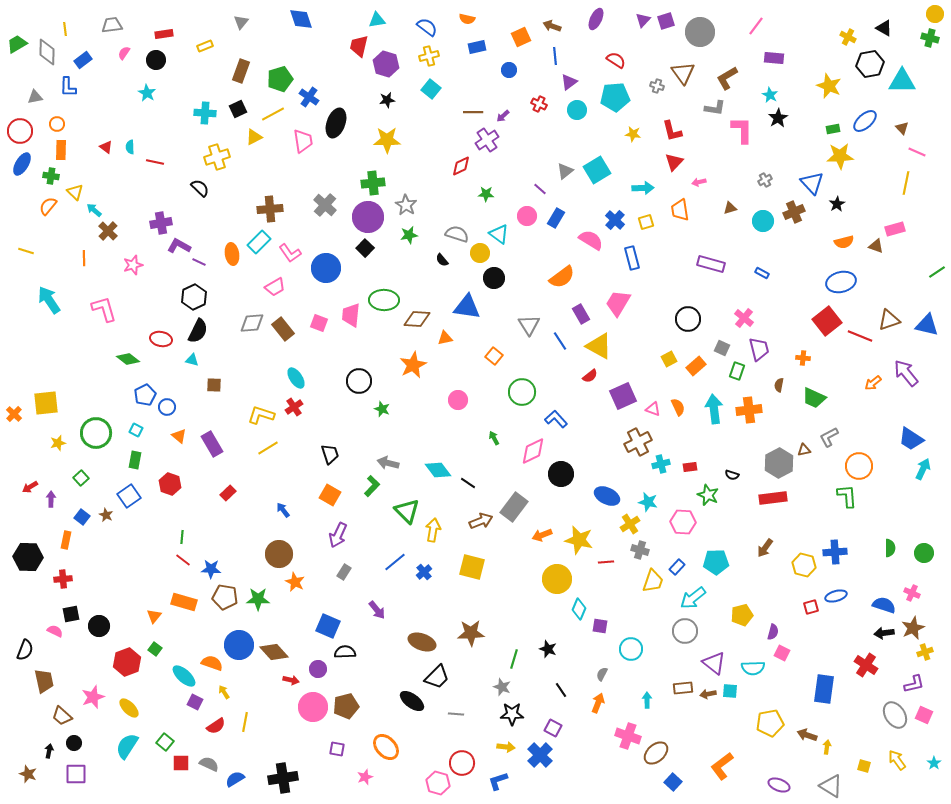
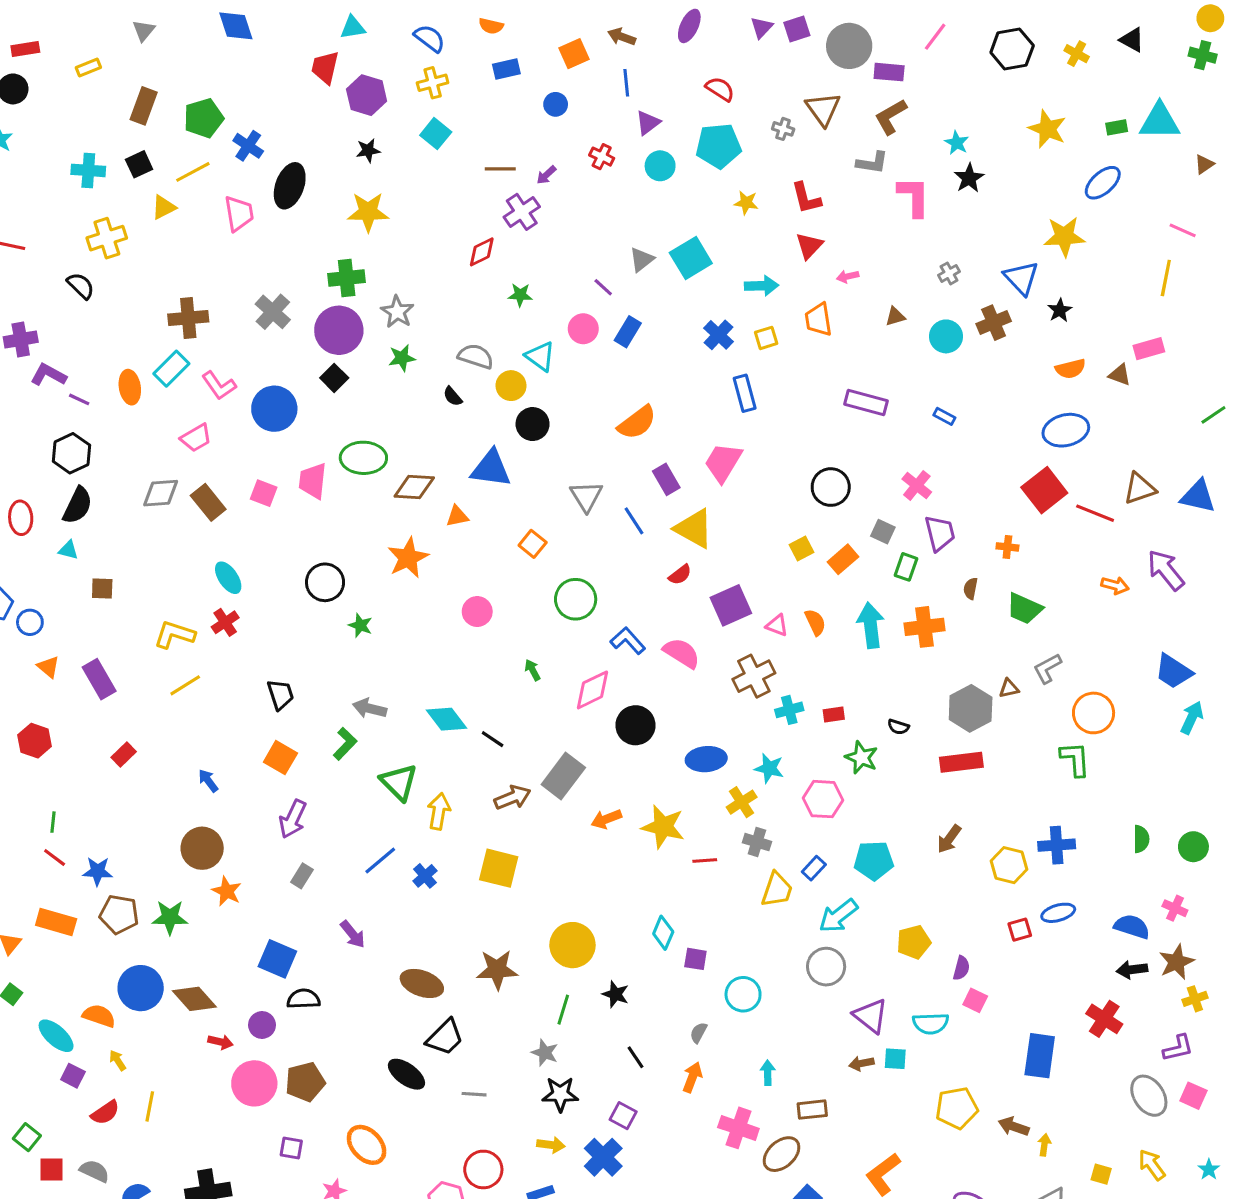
purple rectangle: (774, 58) -> (889, 72), moved
black hexagon: (870, 64) -> (1012, 49), moved
brown triangle: (902, 128) -> (1204, 164), moved, turned 40
green rectangle: (833, 129) -> (1117, 127), moved
pink semicircle: (591, 240) -> (682, 653), moved
red ellipse: (161, 339) -> (21, 518), turned 75
orange arrow: (873, 383) -> (1115, 585), turned -126
blue ellipse: (607, 496) -> (706, 759), turned -30
yellow circle: (557, 579) -> (572, 945), moved
brown rectangle: (683, 688) -> (812, 1110), moved

